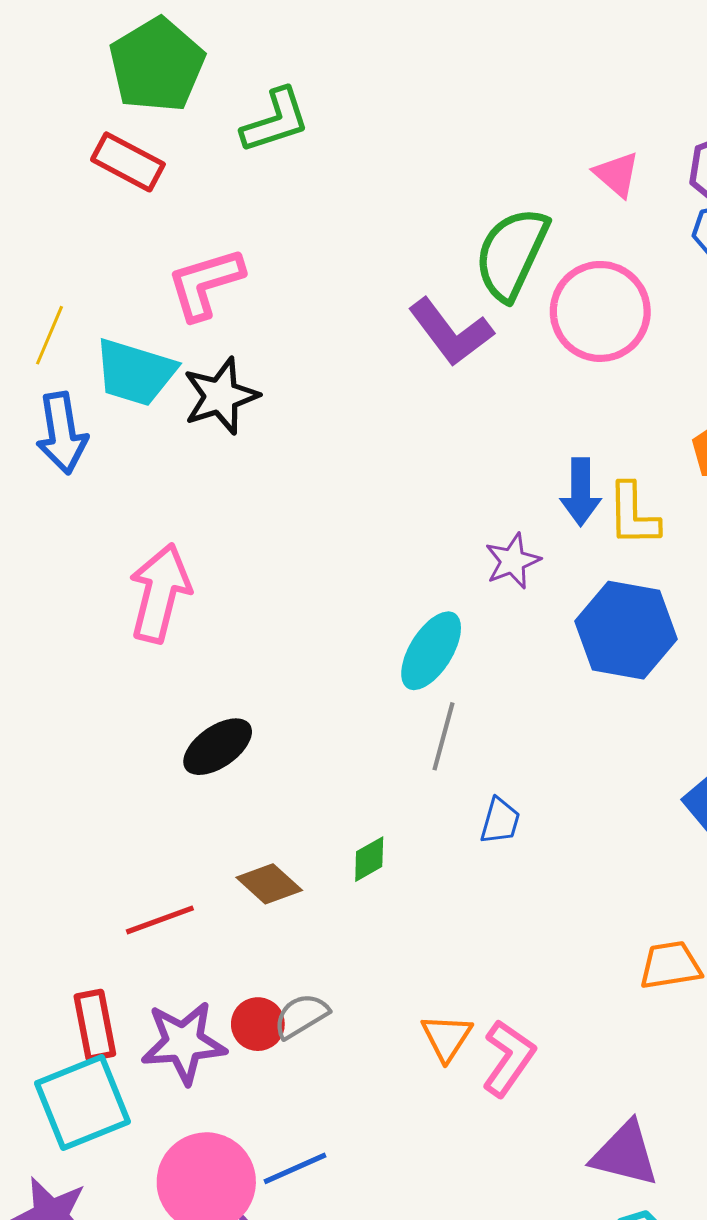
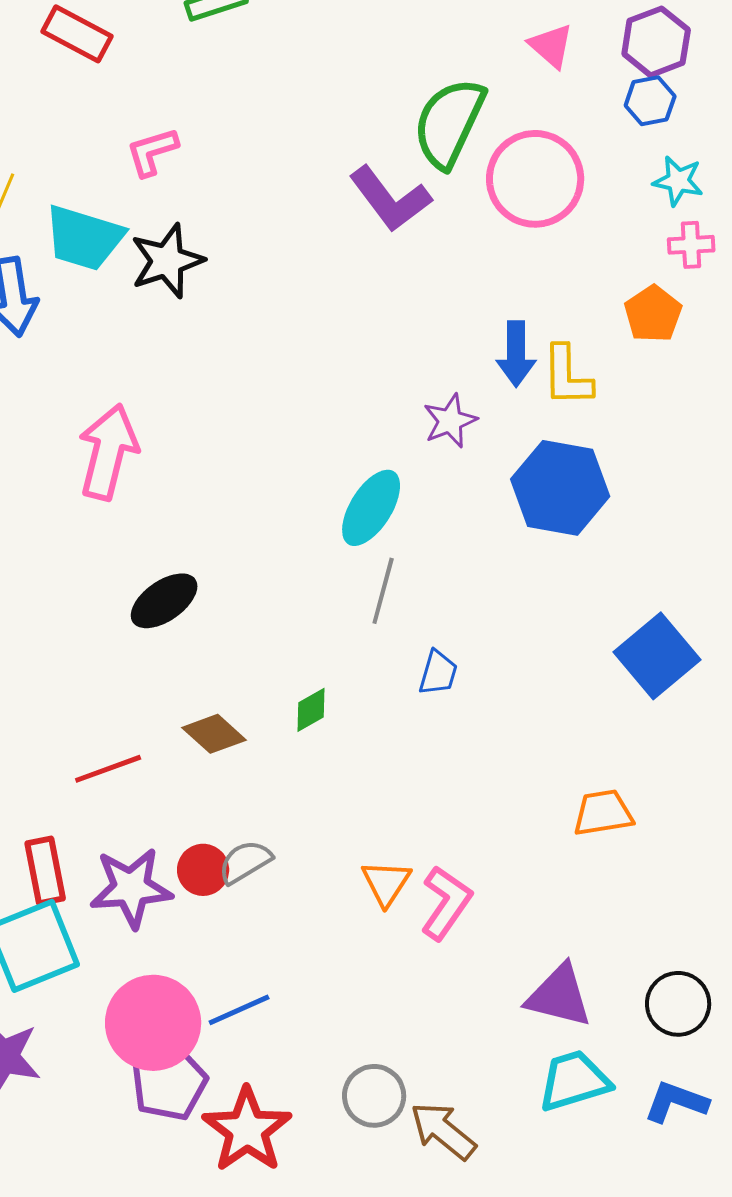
pink L-shape: (205, 284) -> (152, 152), size x0.7

